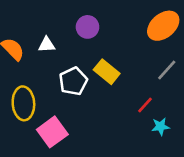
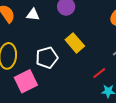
white pentagon: (73, 81) -> (47, 58), moved

